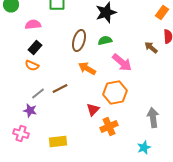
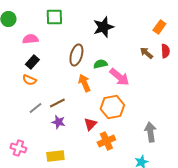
green semicircle: (105, 40) -> (100, 64), moved
brown arrow: (151, 48) -> (146, 53), moved
orange arrow: (87, 68) -> (84, 83), turned 36
purple star: (30, 110) -> (58, 122), moved

